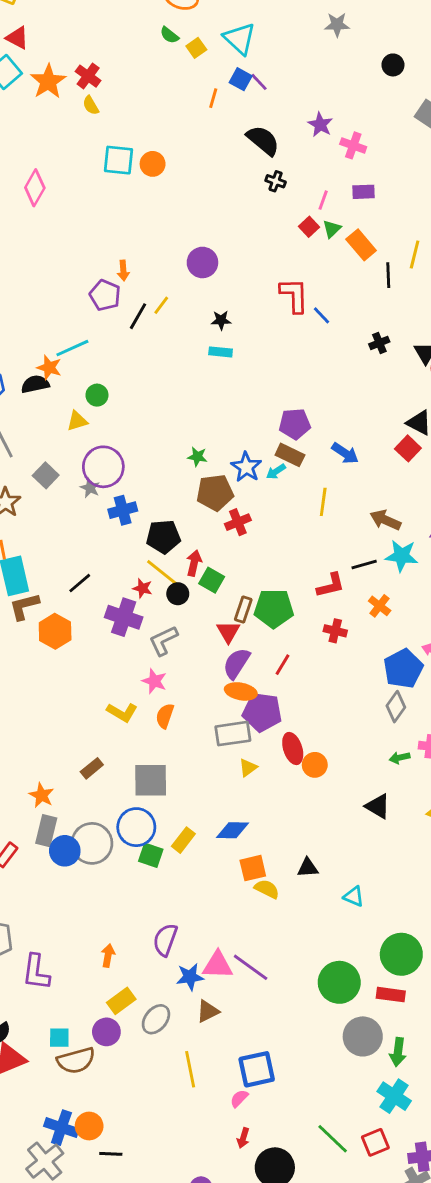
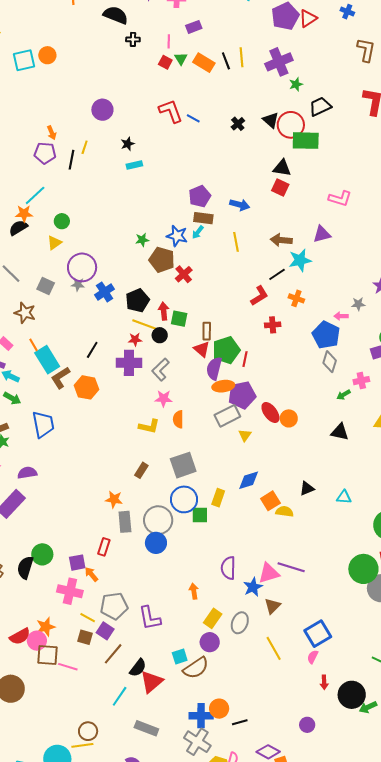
black line: (388, 275) -> (226, 61), moved
brown pentagon: (215, 493) -> (162, 260), turned -30
green pentagon: (274, 608) -> (226, 350), moved
blue circle: (65, 851) -> (156, 543), moved
green circle: (339, 982) -> (363, 569), moved

